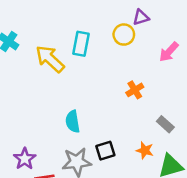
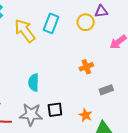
gray rectangle: (165, 124) -> (106, 90), moved, turned -72

